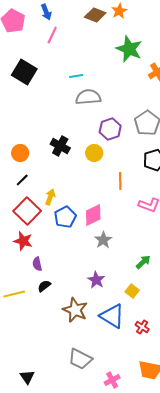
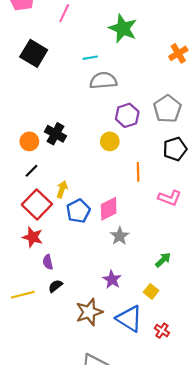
green star: (129, 49) -> (123, 28), moved
black cross: (60, 146) -> (55, 134), moved
brown star: (75, 310) -> (89, 312), turned 30

